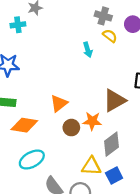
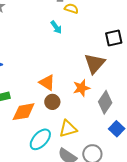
orange triangle: (59, 103) -> (47, 82), turned -30
brown circle: (71, 128) -> (52, 102), moved
yellow triangle: (91, 166) -> (68, 129), moved

